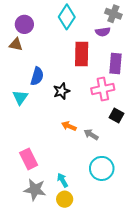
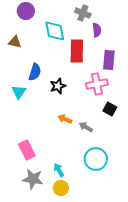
gray cross: (113, 14) -> (83, 13), moved
cyan diamond: (67, 17) -> (55, 31), moved, turned -45
purple circle: (24, 24) -> (26, 11), moved
purple semicircle: (103, 32) -> (97, 30), turned -88

